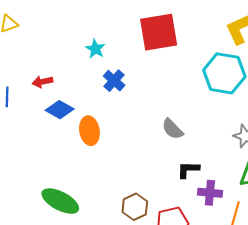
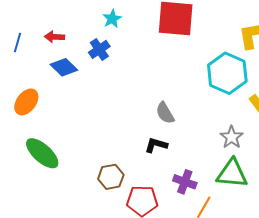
blue cross: (114, 81) -> (99, 49), moved
orange ellipse: (89, 131) -> (26, 102), moved, turned 32
black L-shape: (188, 170) -> (156, 145), moved

